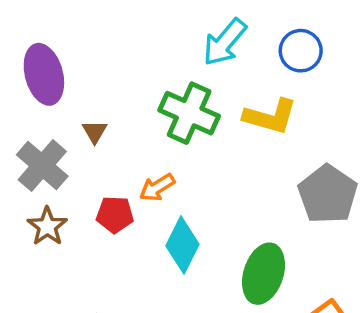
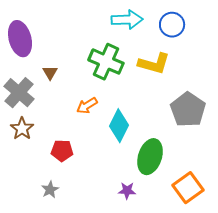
cyan arrow: (225, 42) -> (127, 20), turned -132
red pentagon: (115, 215) -> (62, 151), moved
cyan diamond: (182, 245) -> (119, 126), moved

